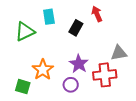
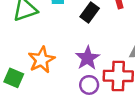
purple circle: (71, 85) -> (89, 85), moved

